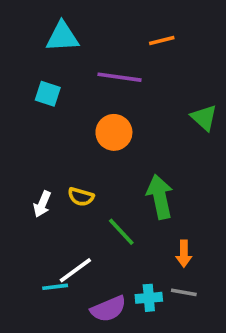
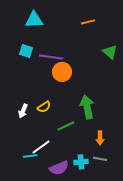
purple line: (119, 77) -> (51, 57), moved
green triangle: (204, 118) -> (110, 52), moved
yellow semicircle: (81, 197) -> (44, 107), turned -48
green line: (121, 232) -> (66, 126), turned -72

